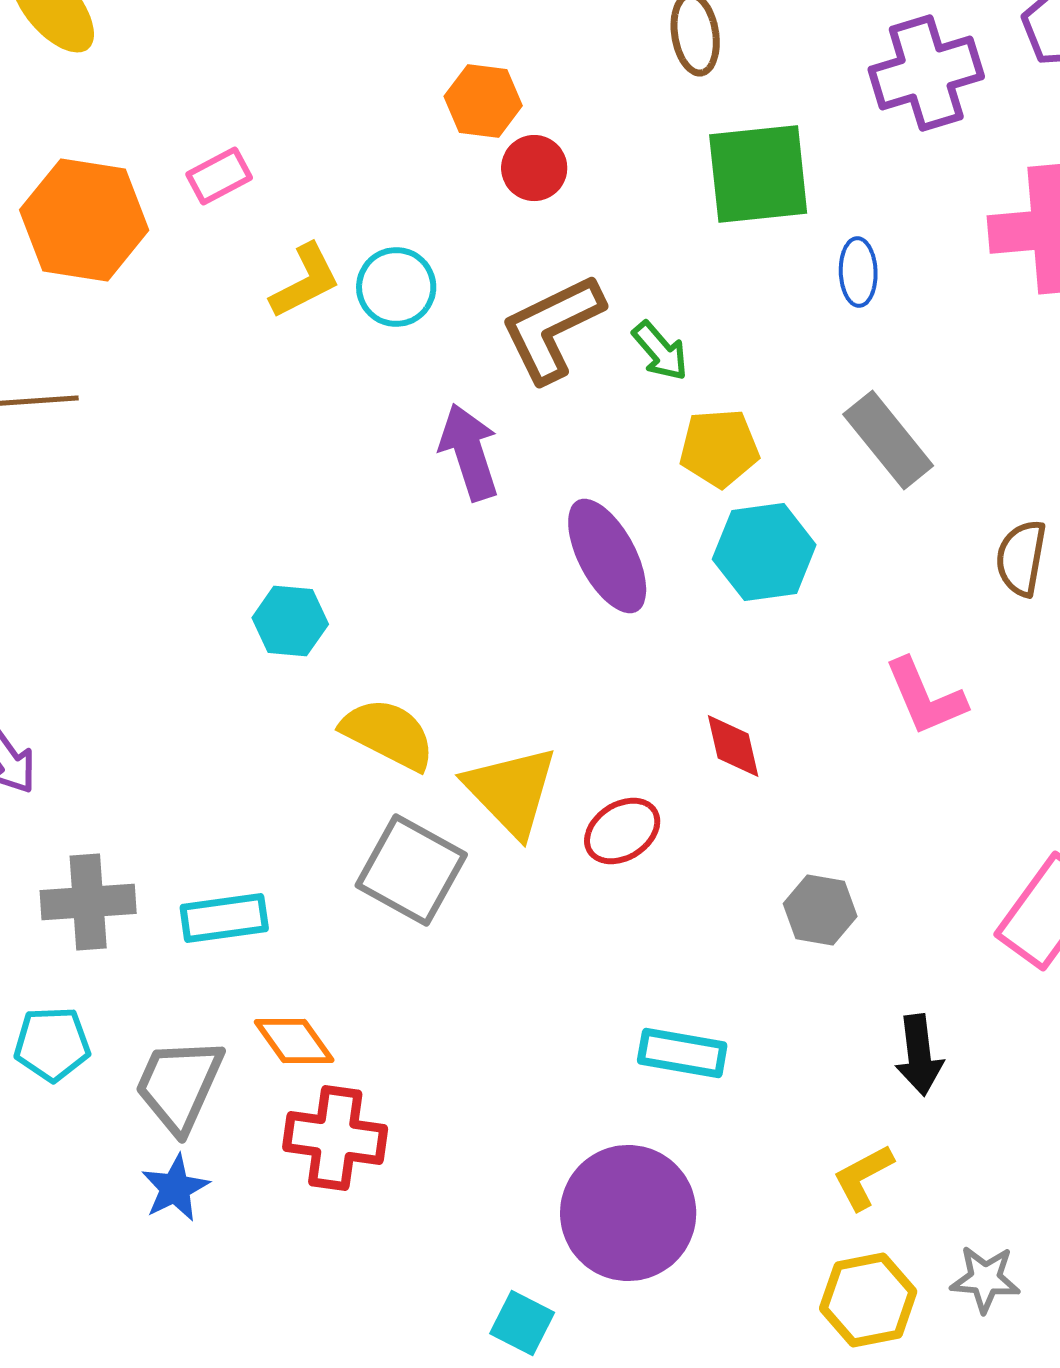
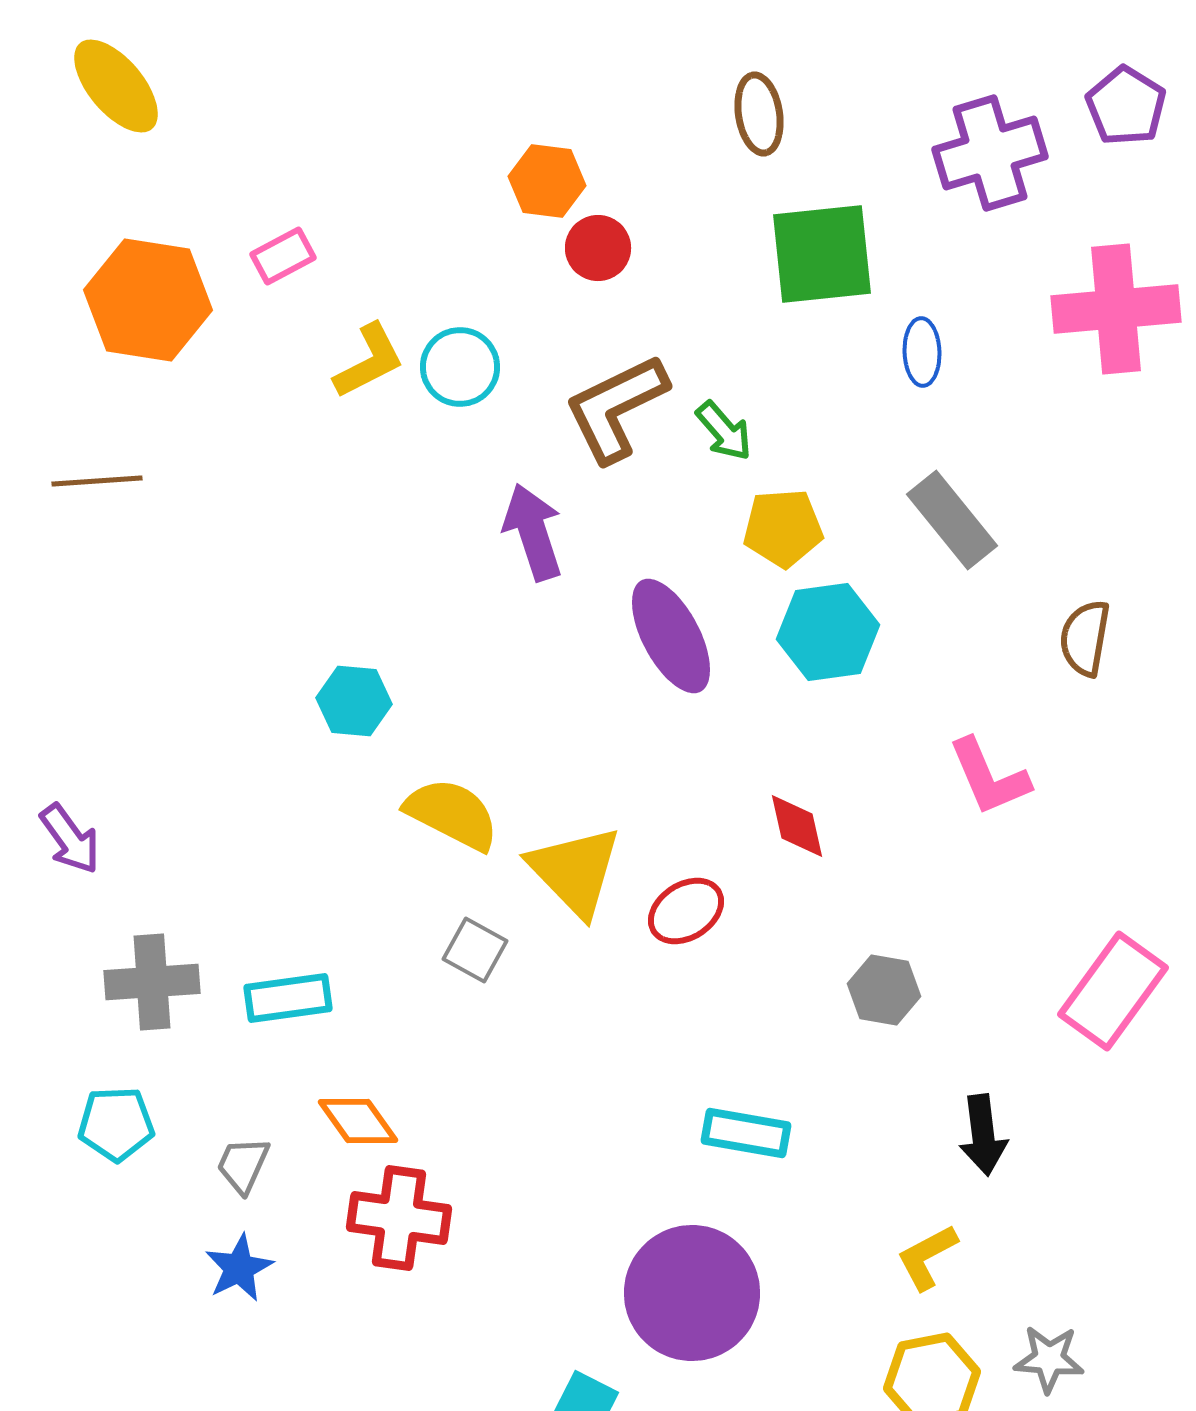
gray square: (411, 870) -> (475, 950), size x0.6
gray trapezoid: (179, 1085) -> (243, 1165), size x0.6

